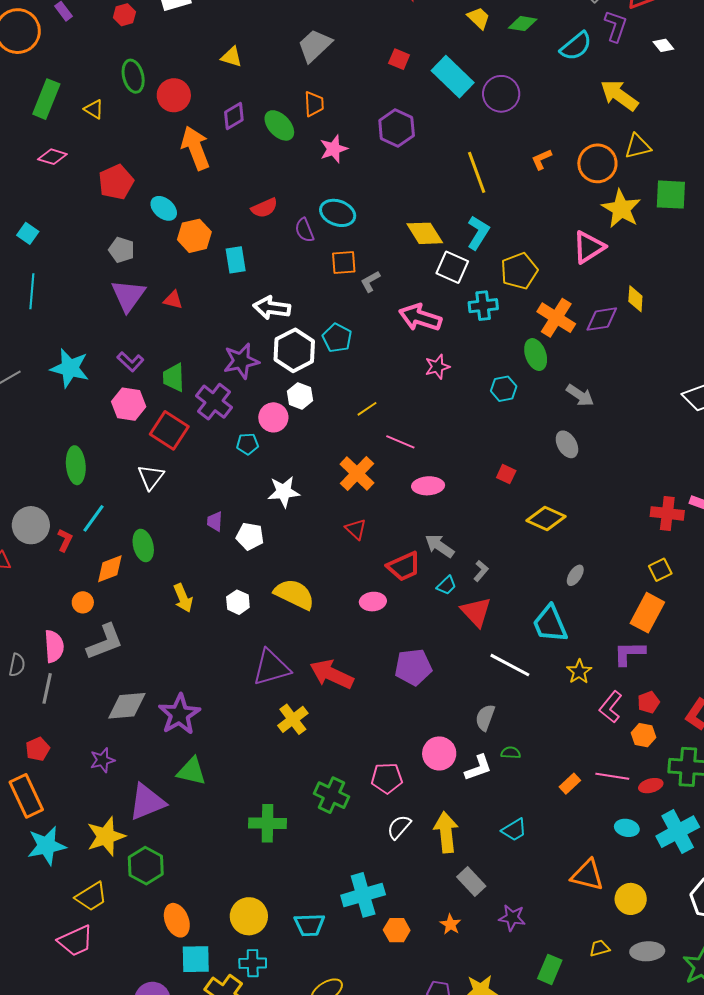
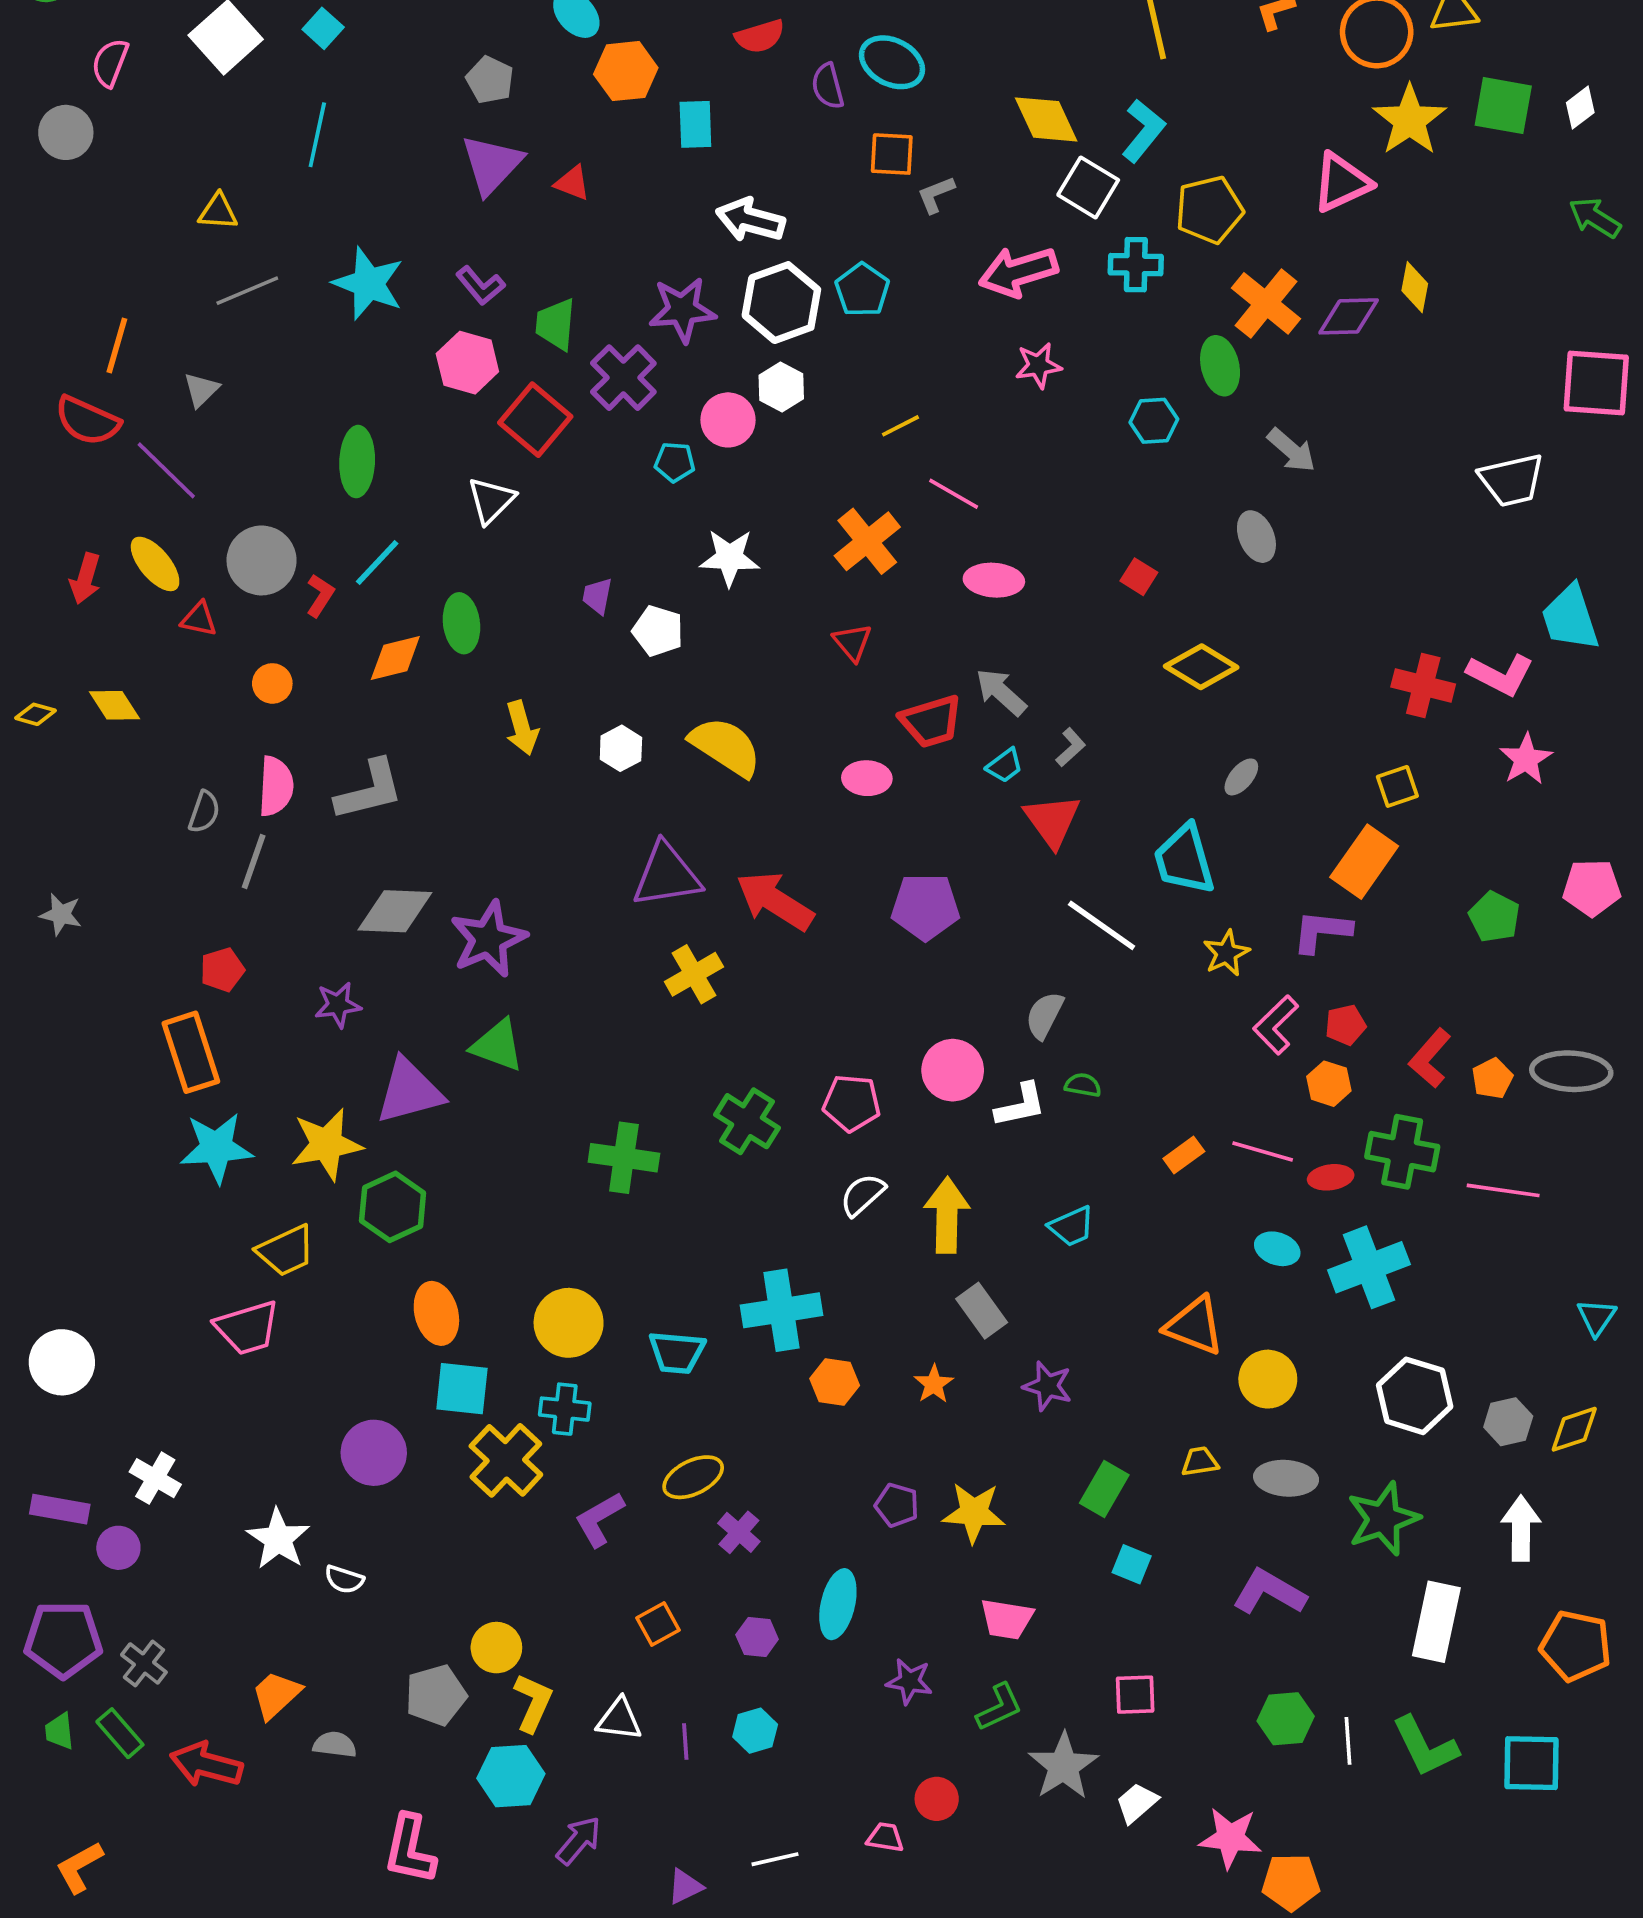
pink arrow: (420, 318) -> (1018, 272), turned -42
orange circle: (83, 602) -> (272, 683), moved

